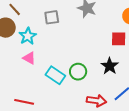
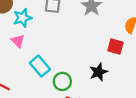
green circle: (78, 72) -> (62, 81), moved

